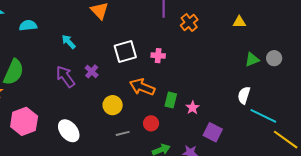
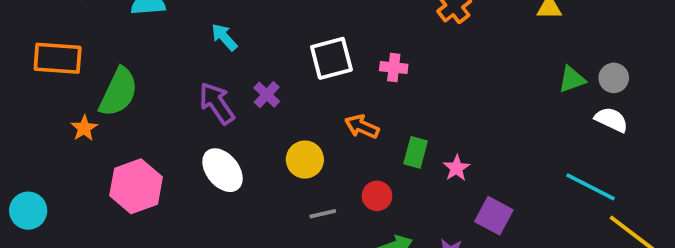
orange arrow: (142, 87) -> (362, 127), size x0.7
white semicircle: (244, 95) -> (611, 120), moved, turned 96
white ellipse: (69, 131) -> (223, 170), moved

